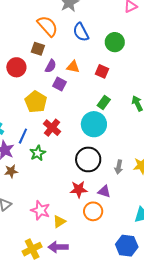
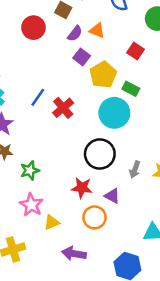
orange triangle: (73, 67) -> (97, 30), moved
yellow pentagon: (36, 102) -> (103, 75), moved
green rectangle: (104, 102) -> (131, 89), turned 72
blue line: (23, 136) -> (38, 97), moved
green star: (38, 153) -> (30, 170), moved
purple arrow: (58, 247) -> (74, 254), moved

